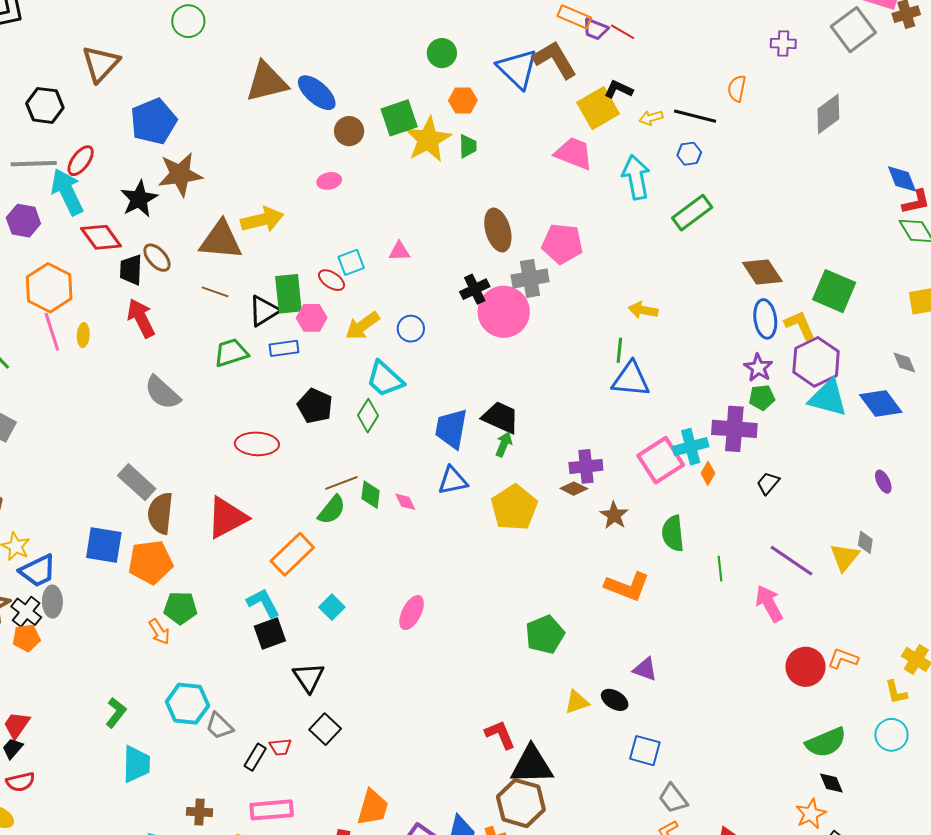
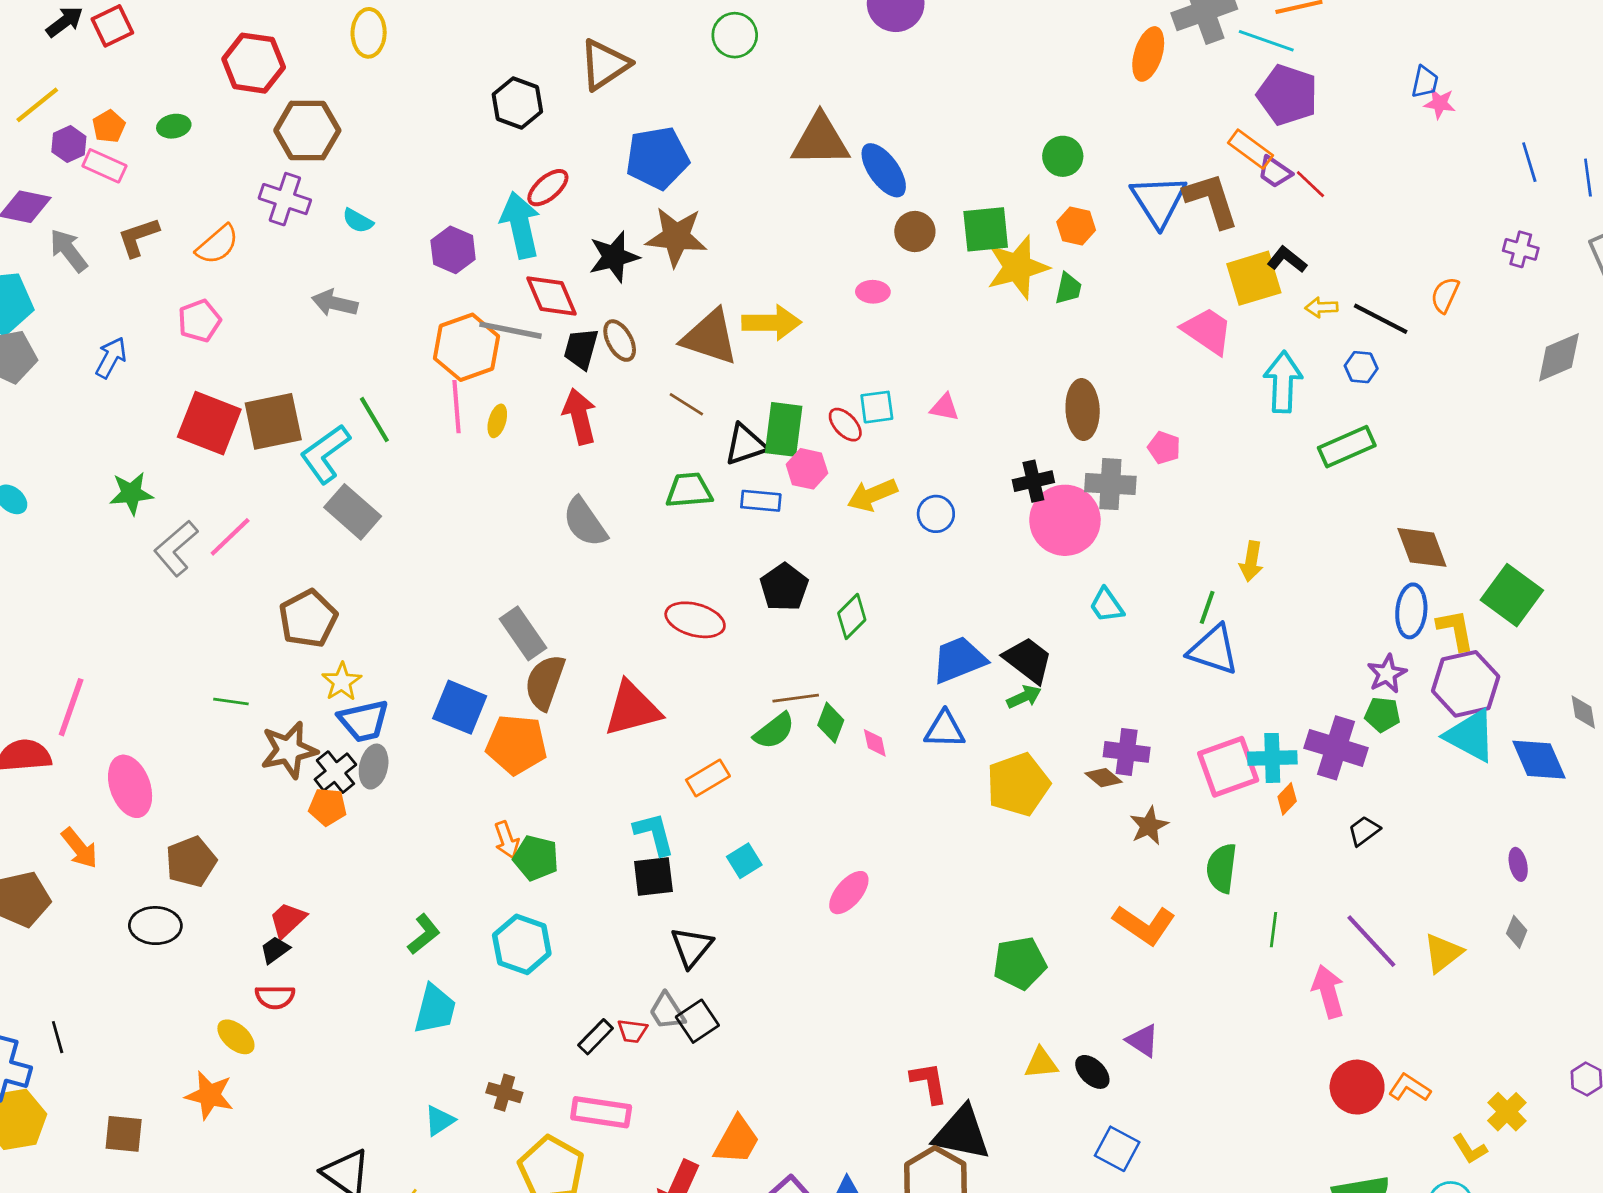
gray line: (34, 164) -> (511, 330), moved
pink pentagon: (562, 244) -> (1164, 448), size x0.6
yellow arrow: (643, 310) -> (1251, 561), turned -104
cyan trapezoid: (385, 379) -> (1107, 605), moved, size x0.7
blue trapezoid: (451, 429) -> (959, 660), turned 45
green arrow: (504, 444) -> (1024, 697), turned 30
gray diamond: (865, 542) -> (1517, 932), moved
orange rectangle: (292, 554) -> (708, 778), size x0.7
green pentagon: (180, 608) -> (536, 858), moved
yellow L-shape: (896, 692) -> (1470, 1149), turned -32
gray trapezoid: (219, 726) -> (667, 1011), moved

